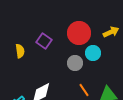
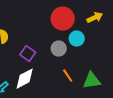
purple square: (44, 41) -> (28, 54), moved

